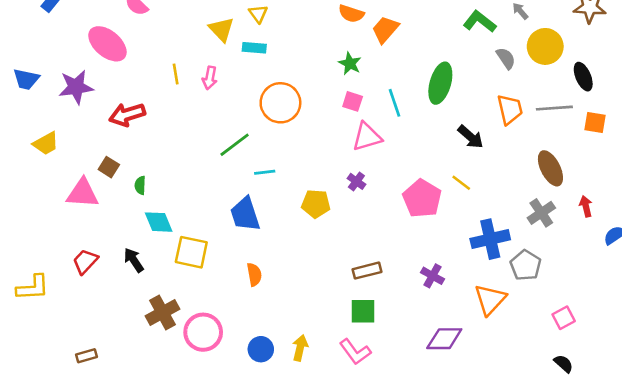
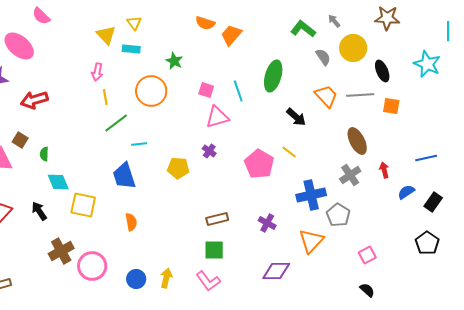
green star: (350, 63) -> (174, 61), moved
yellow line: (176, 74) -> (105, 97), moved
orange trapezoid: (510, 109) -> (326, 96), turned -30

